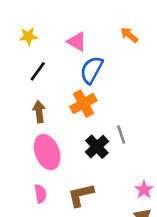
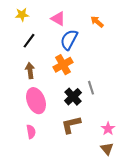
orange arrow: (129, 35) -> (97, 22), moved
brown L-shape: (81, 195) -> (71, 125), moved

